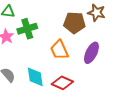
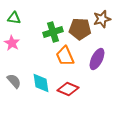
brown star: (96, 13) -> (102, 19), turned -30
green cross: (27, 29) -> (53, 32), moved

